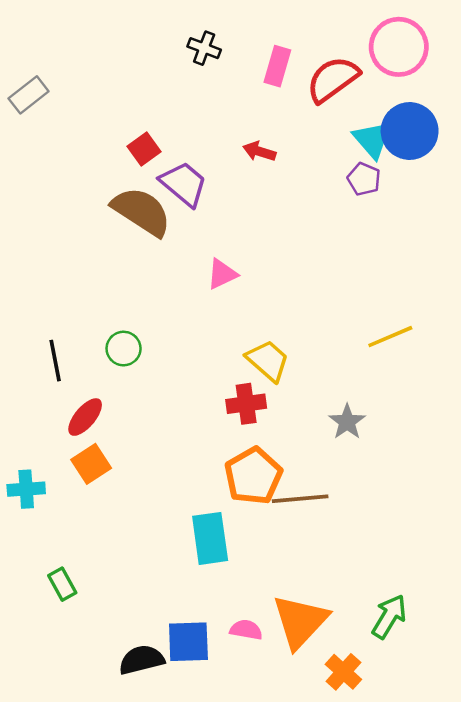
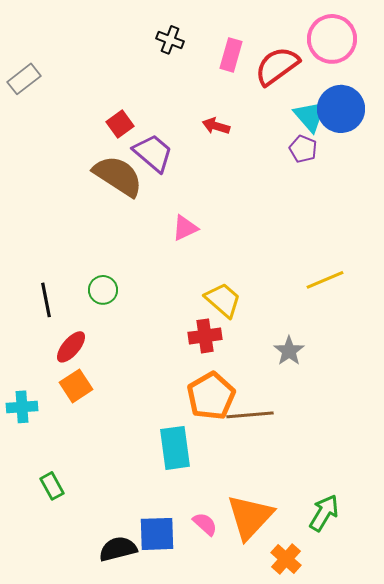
pink semicircle: (246, 630) -> (205, 524), turned 32

